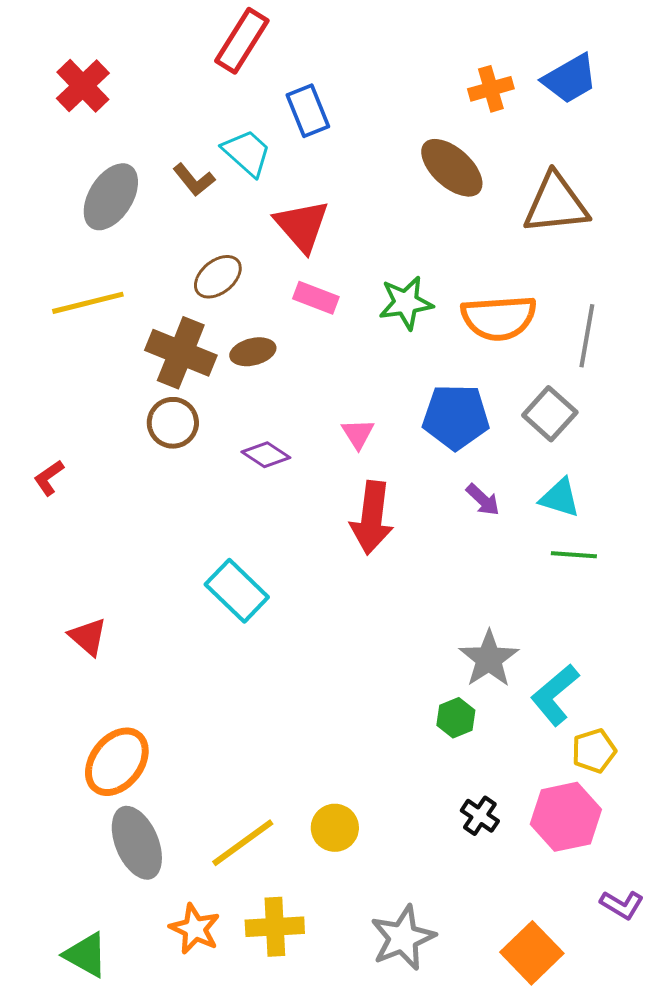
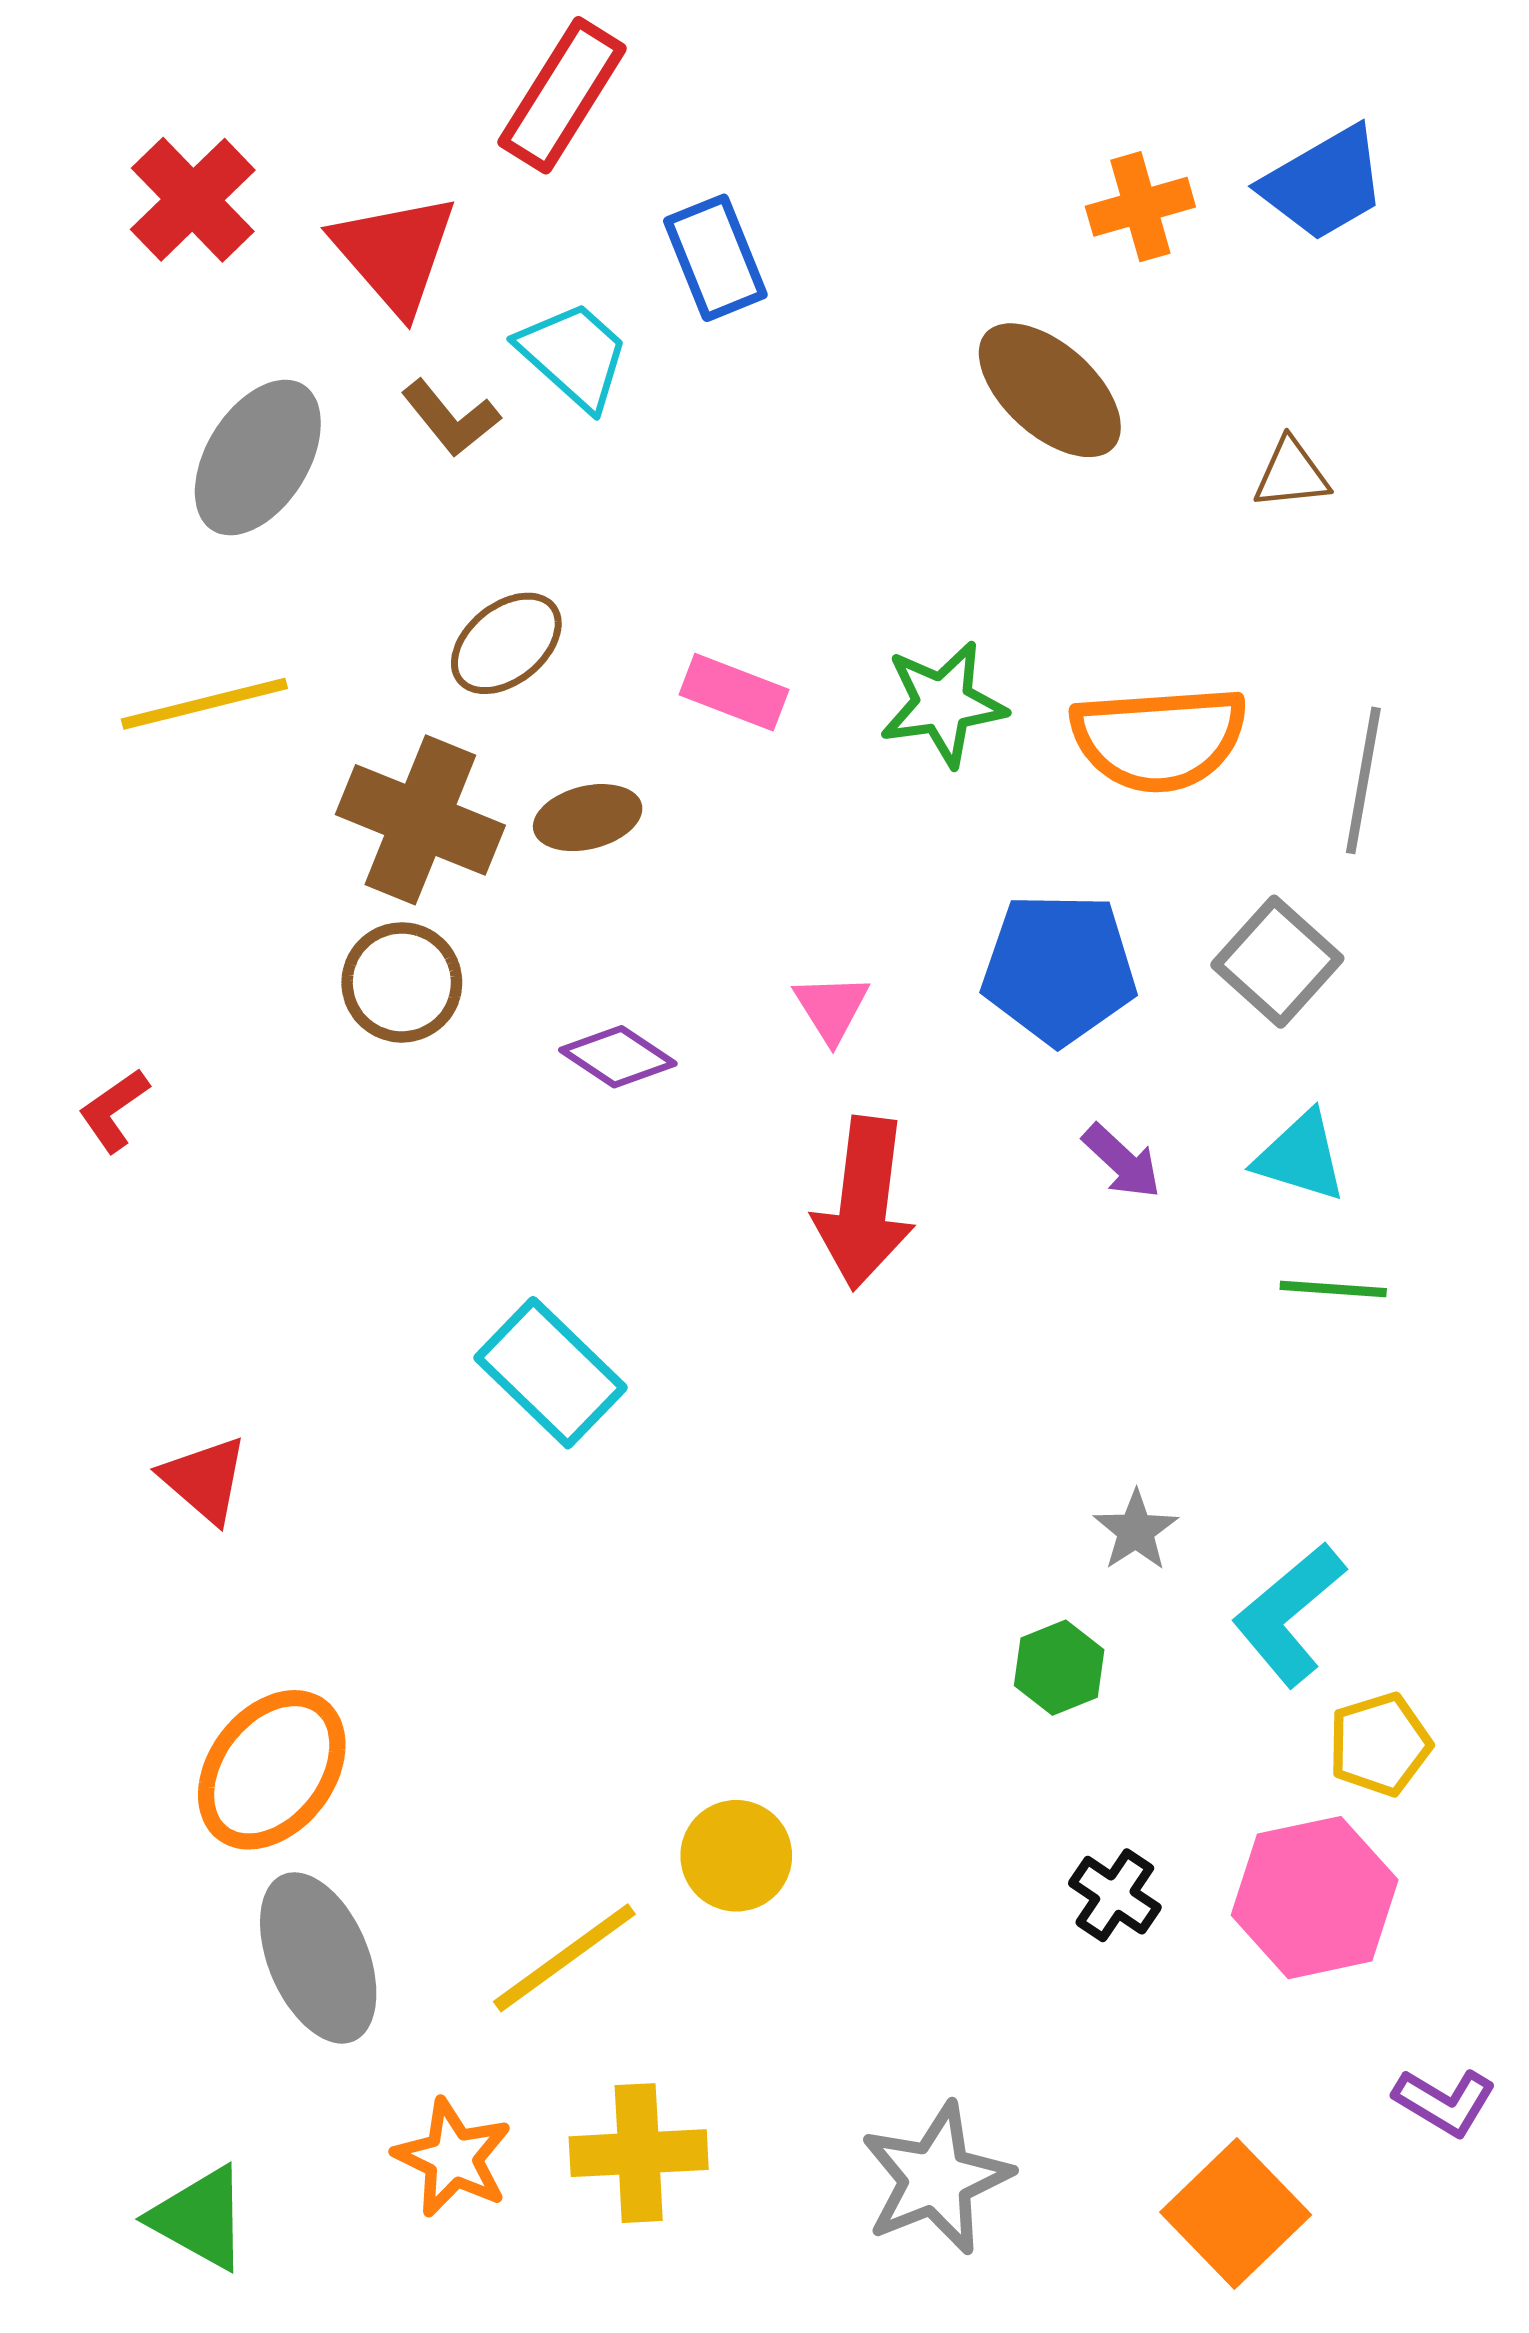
brown triangle: (556, 204) -> (1291, 474), size x0.5
red triangle: (302, 226) -> (395, 253), moved
gray star: (489, 659) -> (1136, 1531), size x0.6
yellow circle: (335, 828) -> (736, 1856), moved

